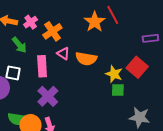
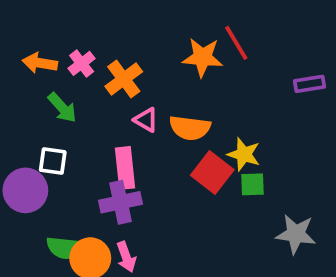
orange star: (95, 22) -> (203, 57), turned -30
pink rectangle: (42, 66) -> (125, 168), moved
red square: (137, 67) -> (212, 173), moved
purple cross: (48, 96) -> (120, 202), turned 35

